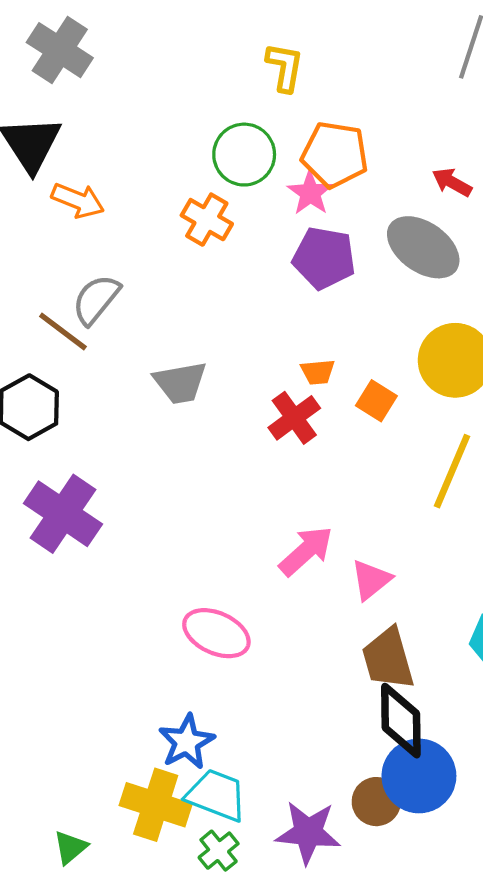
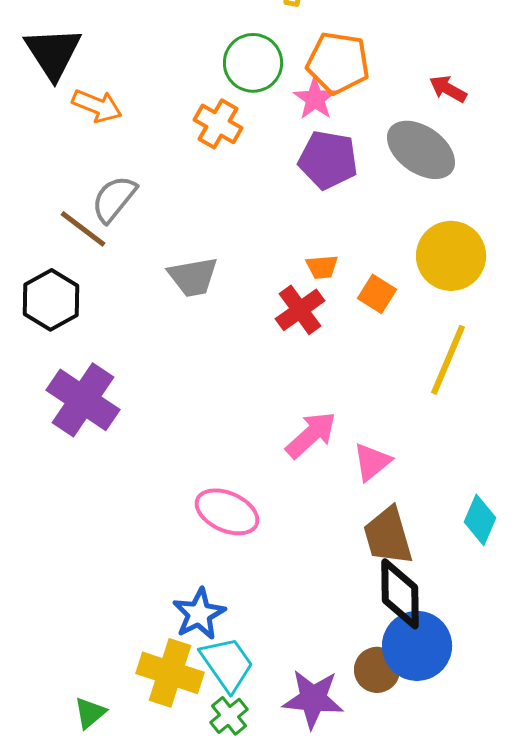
cyan trapezoid: (216, 795) -> (227, 664), turned 34

